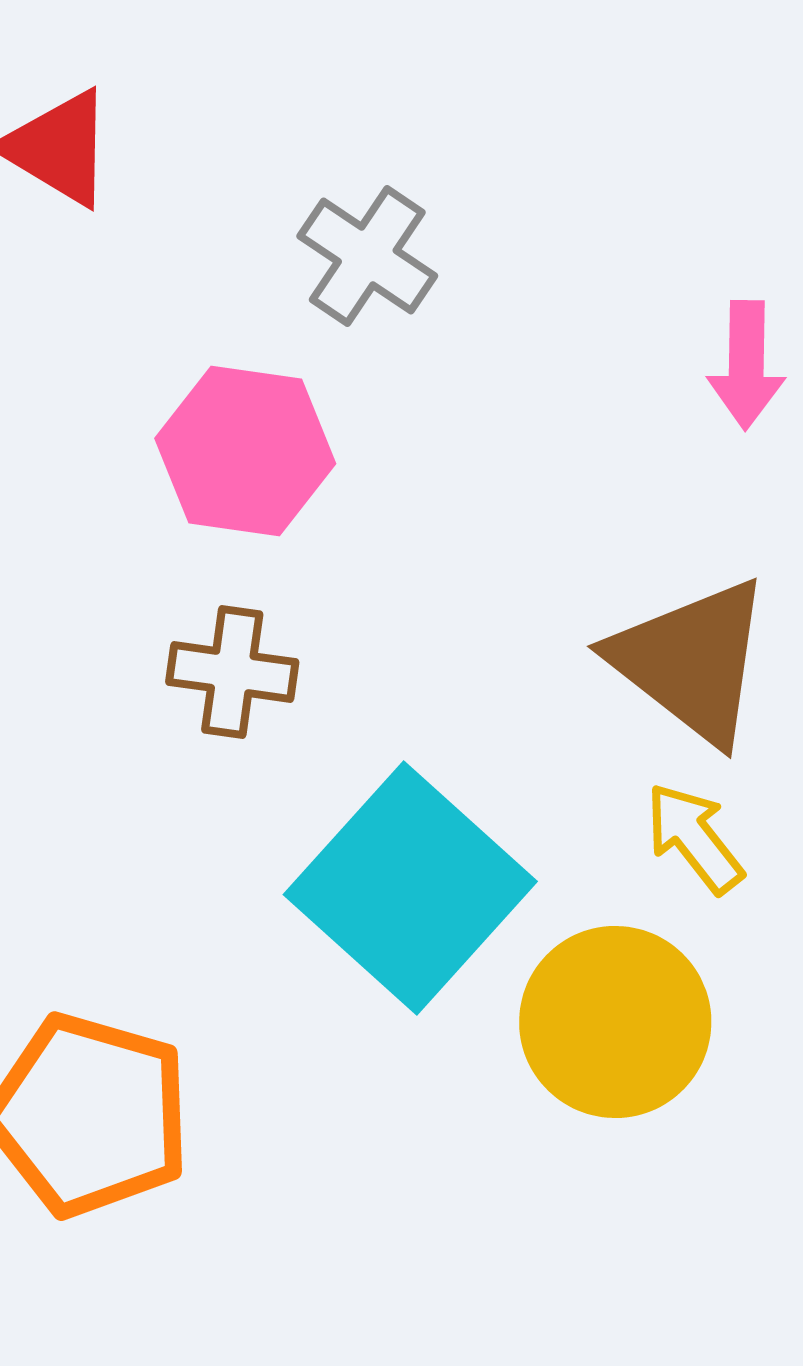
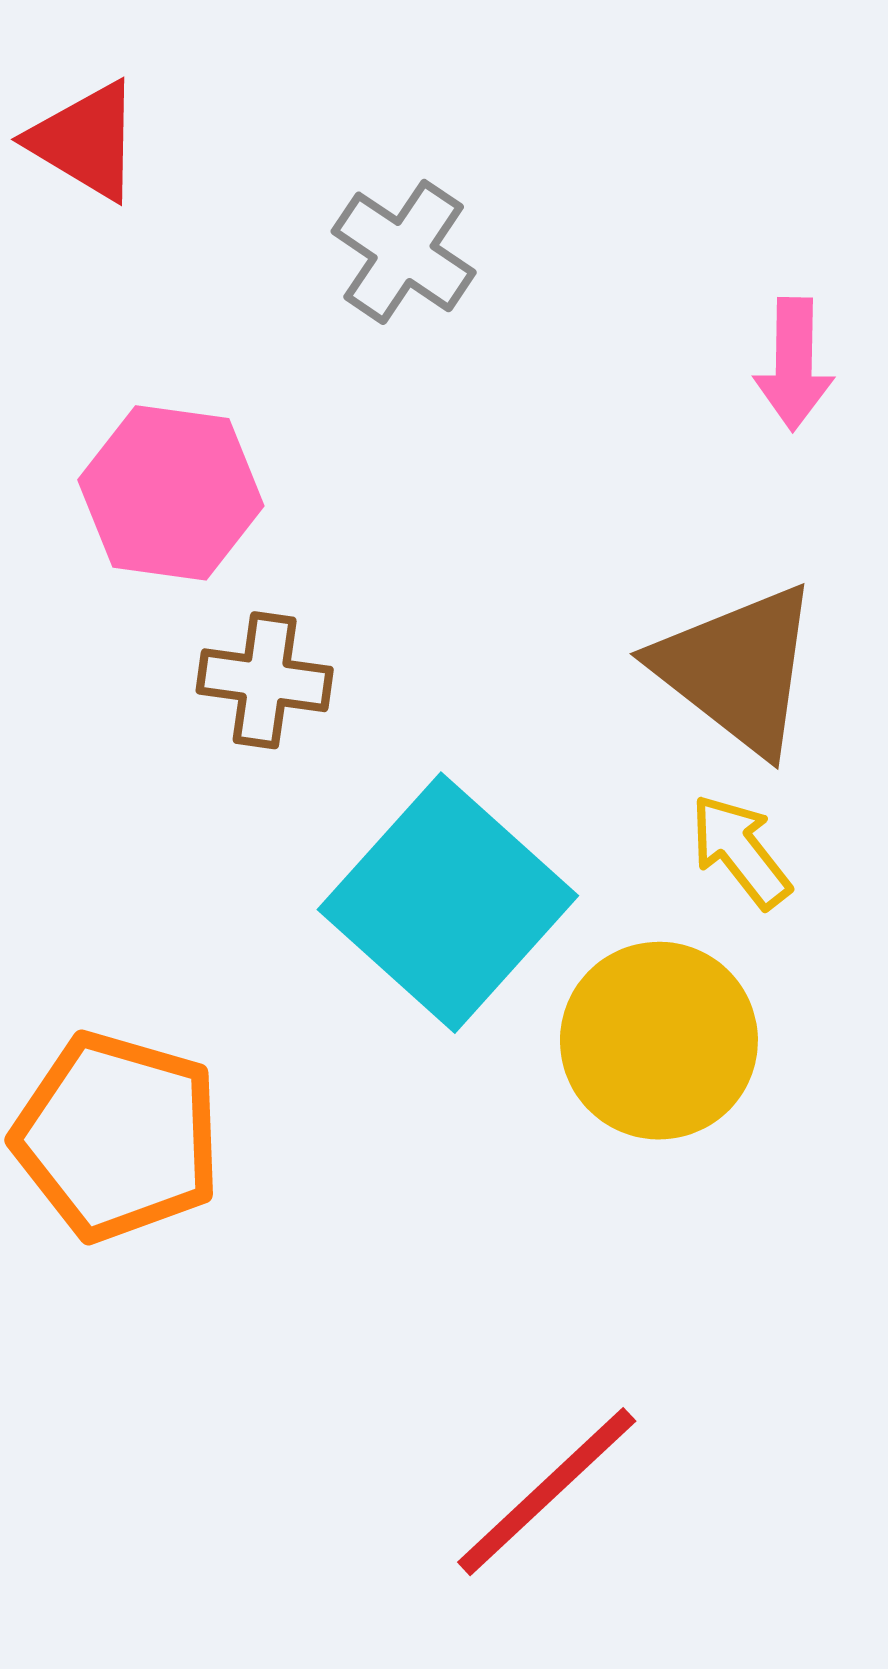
pink hexagon: (245, 451) -> (171, 493), moved

